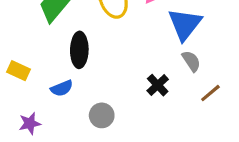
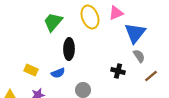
yellow rectangle: (19, 71) -> (31, 70), moved
black cross: (158, 85) -> (118, 71), turned -32

